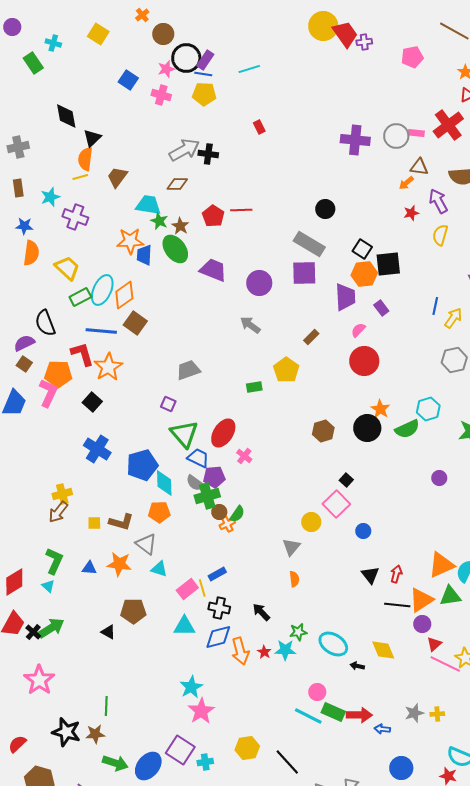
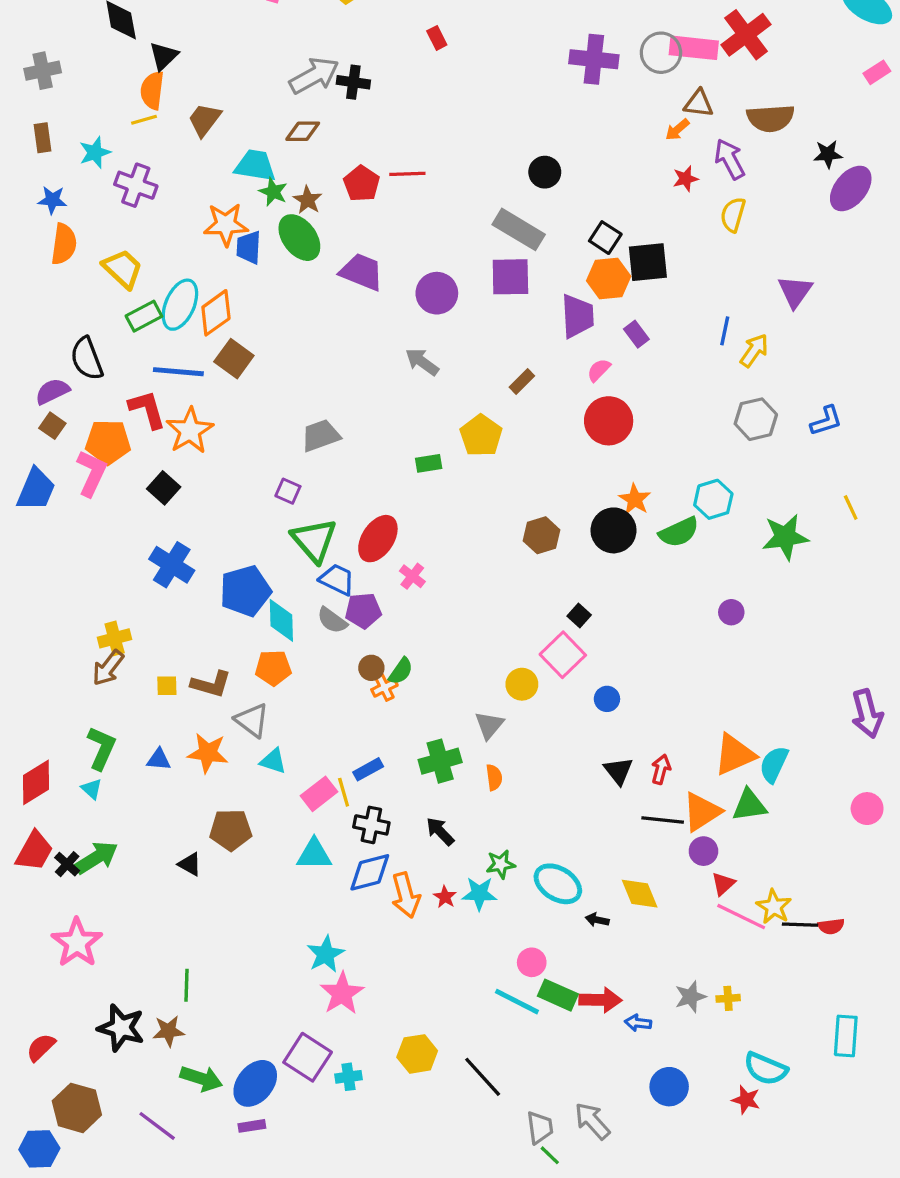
pink rectangle: (416, 133) -> (694, 48), size x1.8
green cross: (207, 496) -> (440, 761), moved

